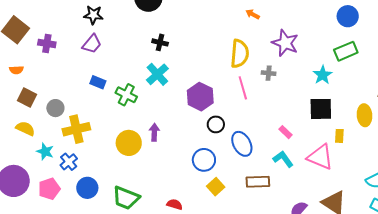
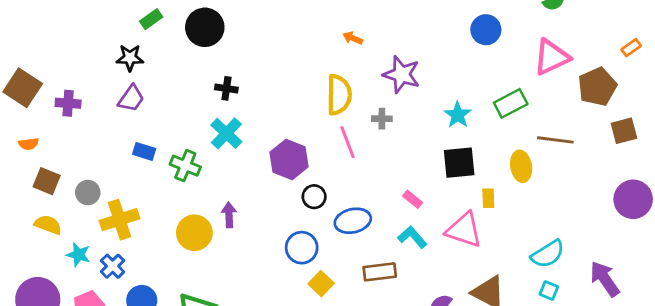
green rectangle: (346, 51) -> (511, 103), moved
blue ellipse: (242, 144) -> (353, 221), turned -70

